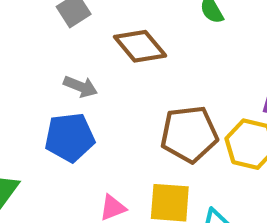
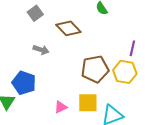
blue pentagon: (70, 137) -> (24, 83), moved, turned 30

